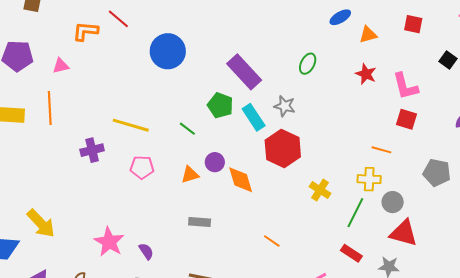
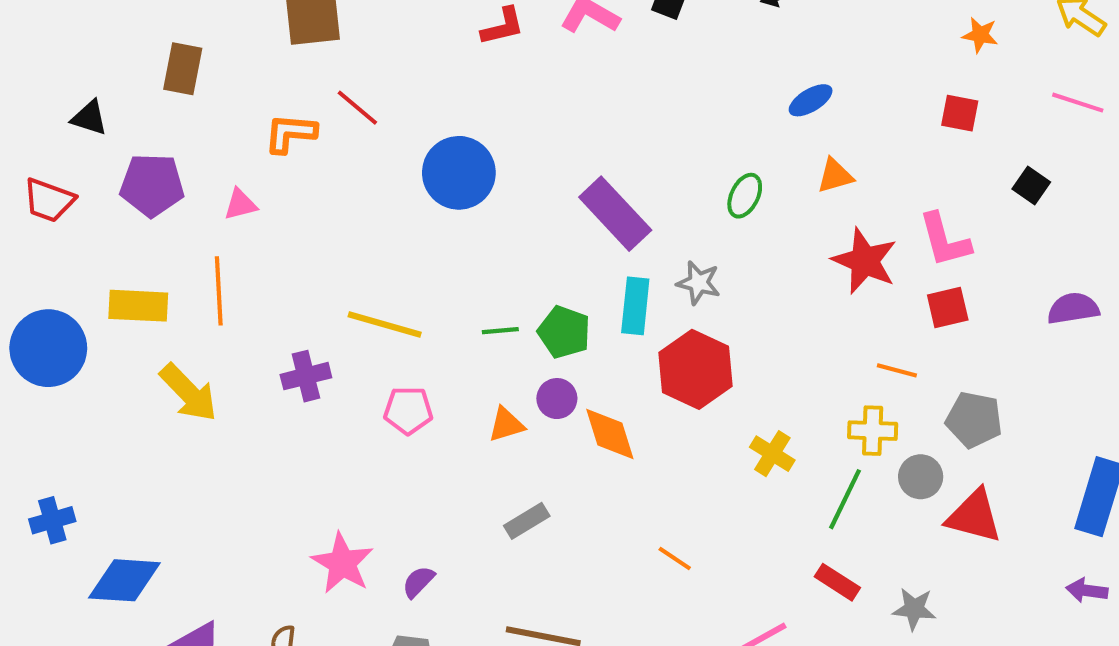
orange triangle: (368, 35) -> (835, 176), moved
red star: (366, 74) -> (865, 261), moved, size x1.5
green pentagon: (220, 105) -> (564, 332), moved
cyan rectangle: (254, 117) -> (635, 306), turned 40
red square: (407, 119) -> (948, 307), turned -30
green line: (187, 129) -> (500, 331), turned -42
gray pentagon: (437, 173) -> (974, 420), moved
gray rectangle: (200, 222) -> (527, 521), turned -35
yellow arrow: (41, 223) -> (189, 393), moved
red triangle: (404, 233) -> (974, 516), moved
purple semicircle: (146, 251) -> (418, 582), turned -102

